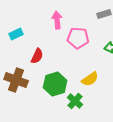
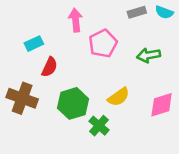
cyan rectangle: (16, 34) -> (34, 44), moved
pink pentagon: (78, 38) -> (103, 44), turned -30

